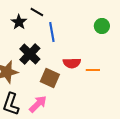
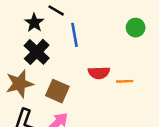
black cross: (30, 54) -> (37, 52), moved
brown square: (50, 78) -> (57, 91), moved

